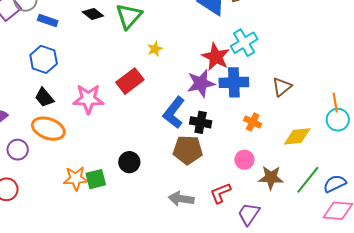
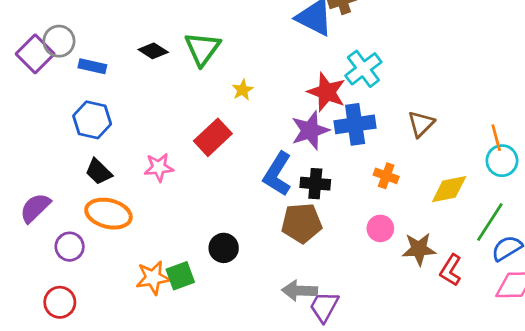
pink star: (88, 99) -> (159, 167), size x0.7
green line: (308, 180) -> (490, 222), moved
red L-shape: (220, 193) -> (451, 270), moved, turned -30
purple trapezoid: (249, 214) -> (324, 307), moved

